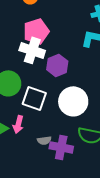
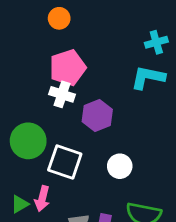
white cross: (32, 50) -> (62, 94), size x0.7
white circle: (73, 101) -> (120, 166), size x0.6

